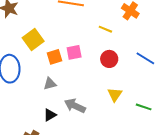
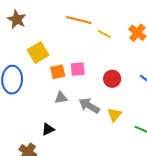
yellow line: (105, 29) -> (104, 34), moved
gray triangle: (50, 84) -> (61, 98), moved
gray arrow: (75, 106) -> (89, 106), moved

